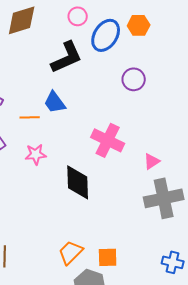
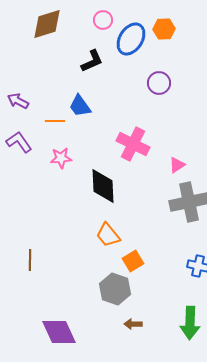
black L-shape: (67, 57) -> (92, 61), size x0.7
orange trapezoid: (71, 252) -> (108, 235), moved, turned -84
orange square: (108, 257) -> (133, 261), turned -30

